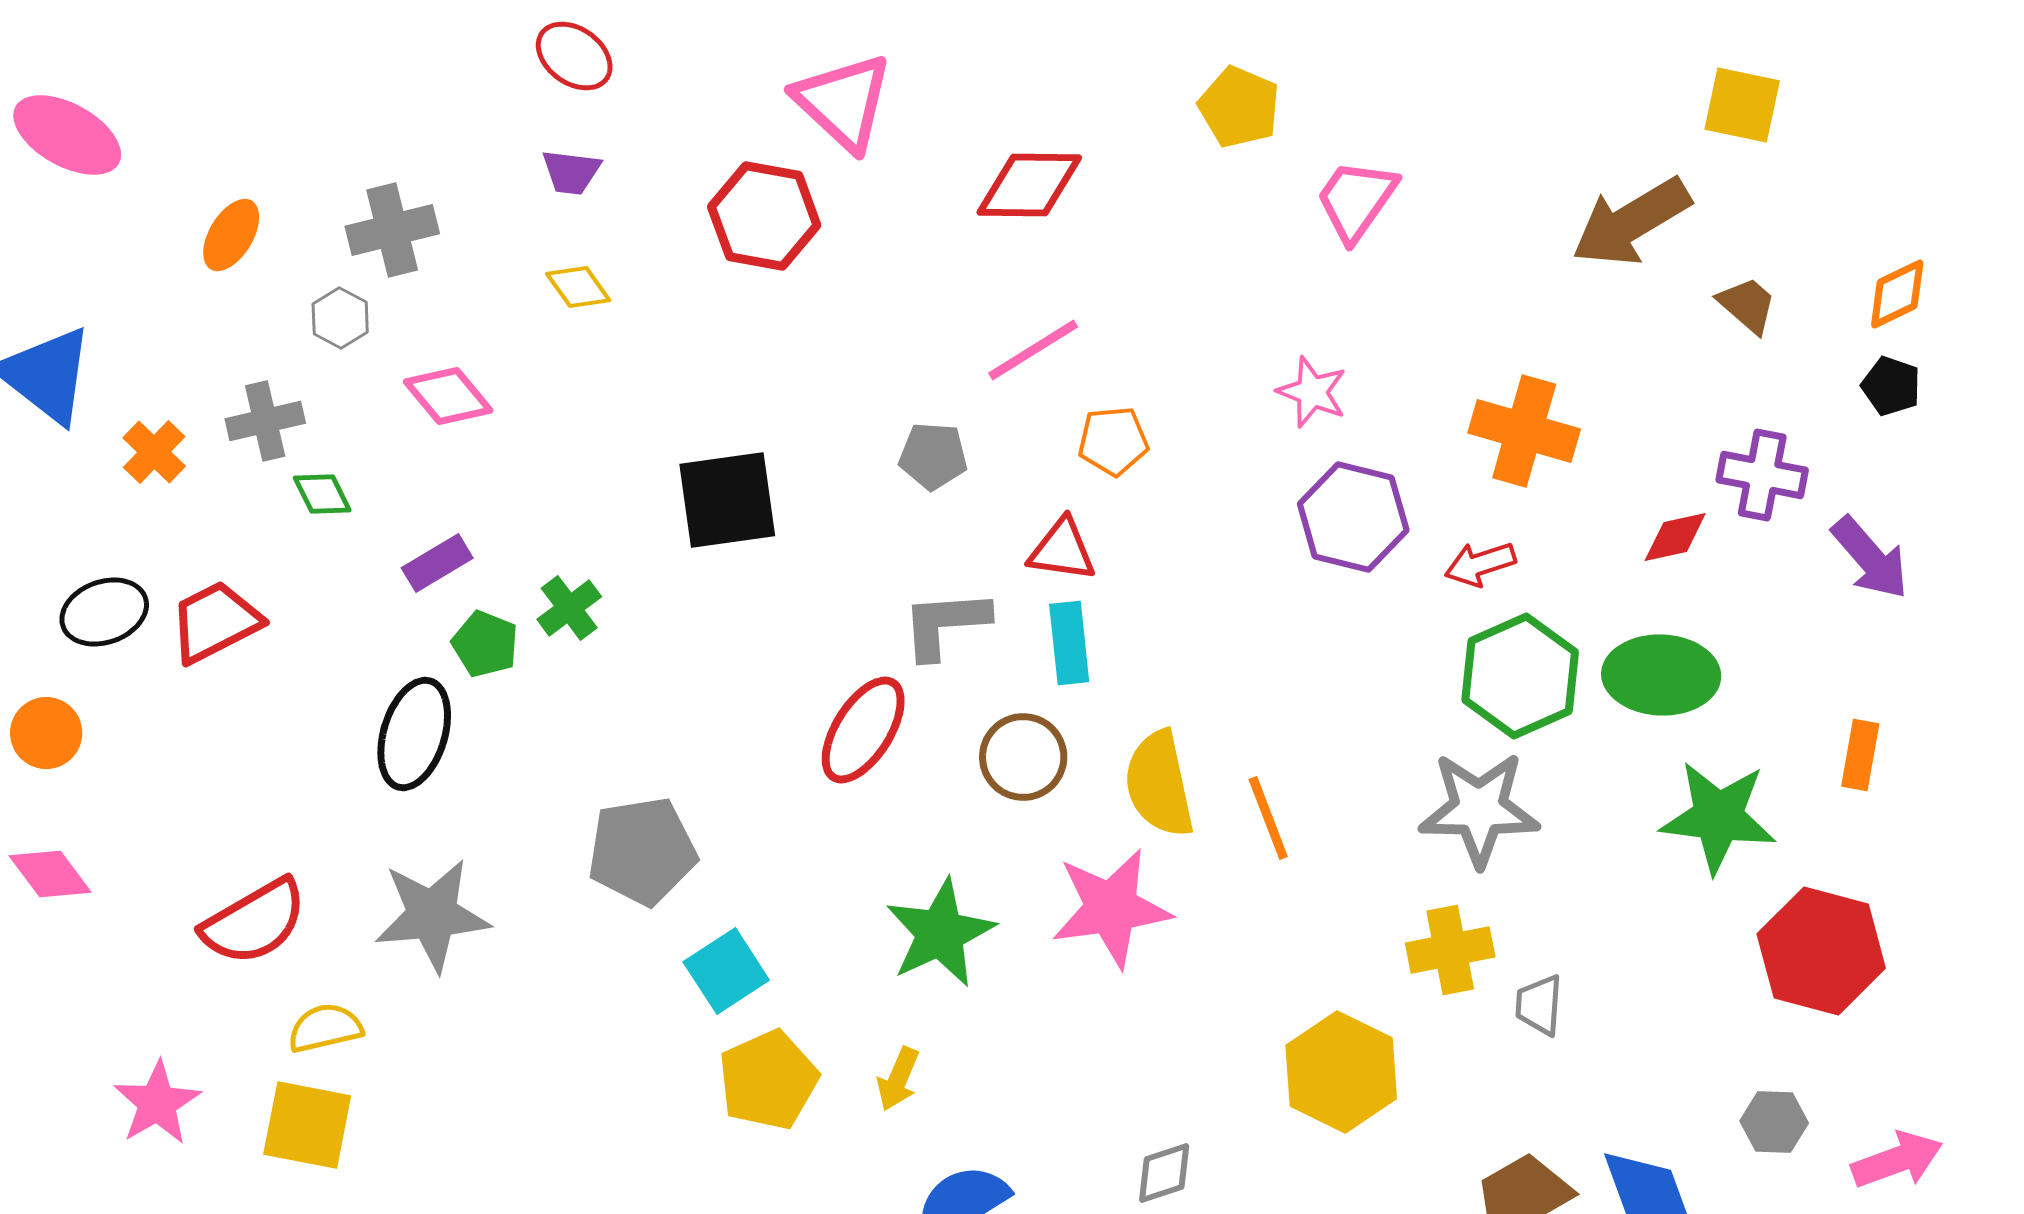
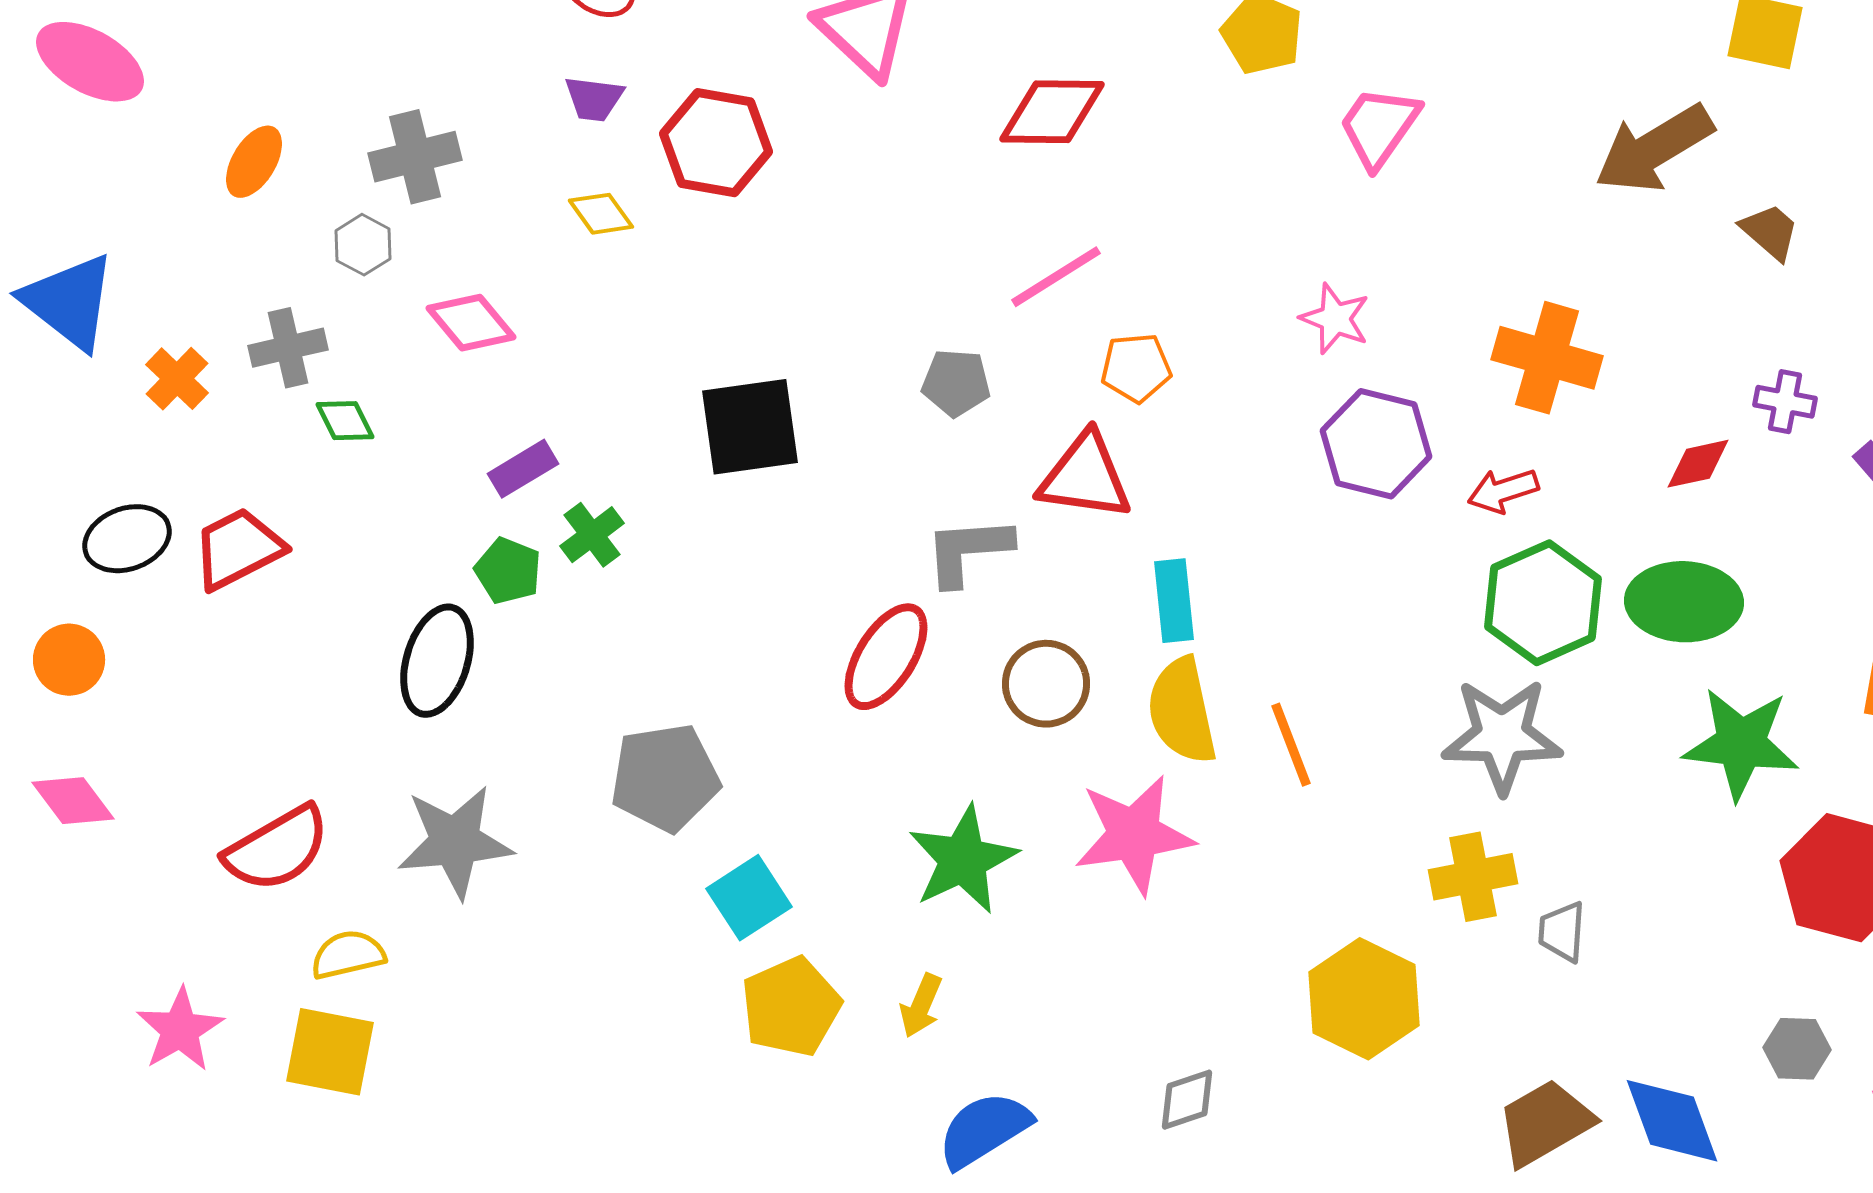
red hexagon: (764, 216) -> (716, 143), moved
purple cross: (1762, 475) -> (1785, 402), size x0.7
red triangle: (1062, 550) -> (1085, 477), size x1.4
purple rectangle: (437, 563) -> (523, 469), moved
cyan rectangle: (1069, 643) -> (1174, 601), moved

